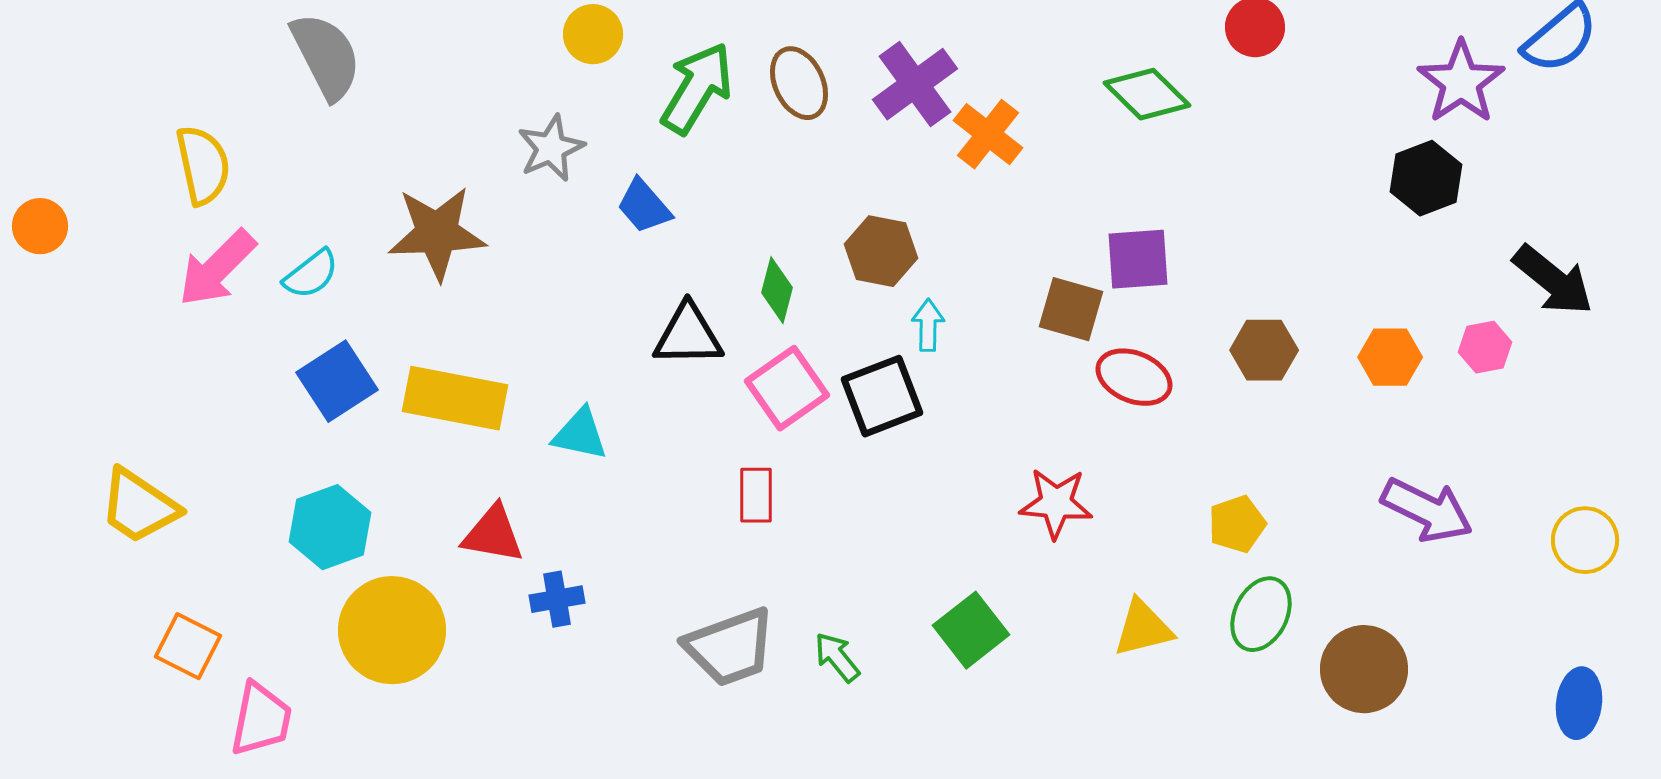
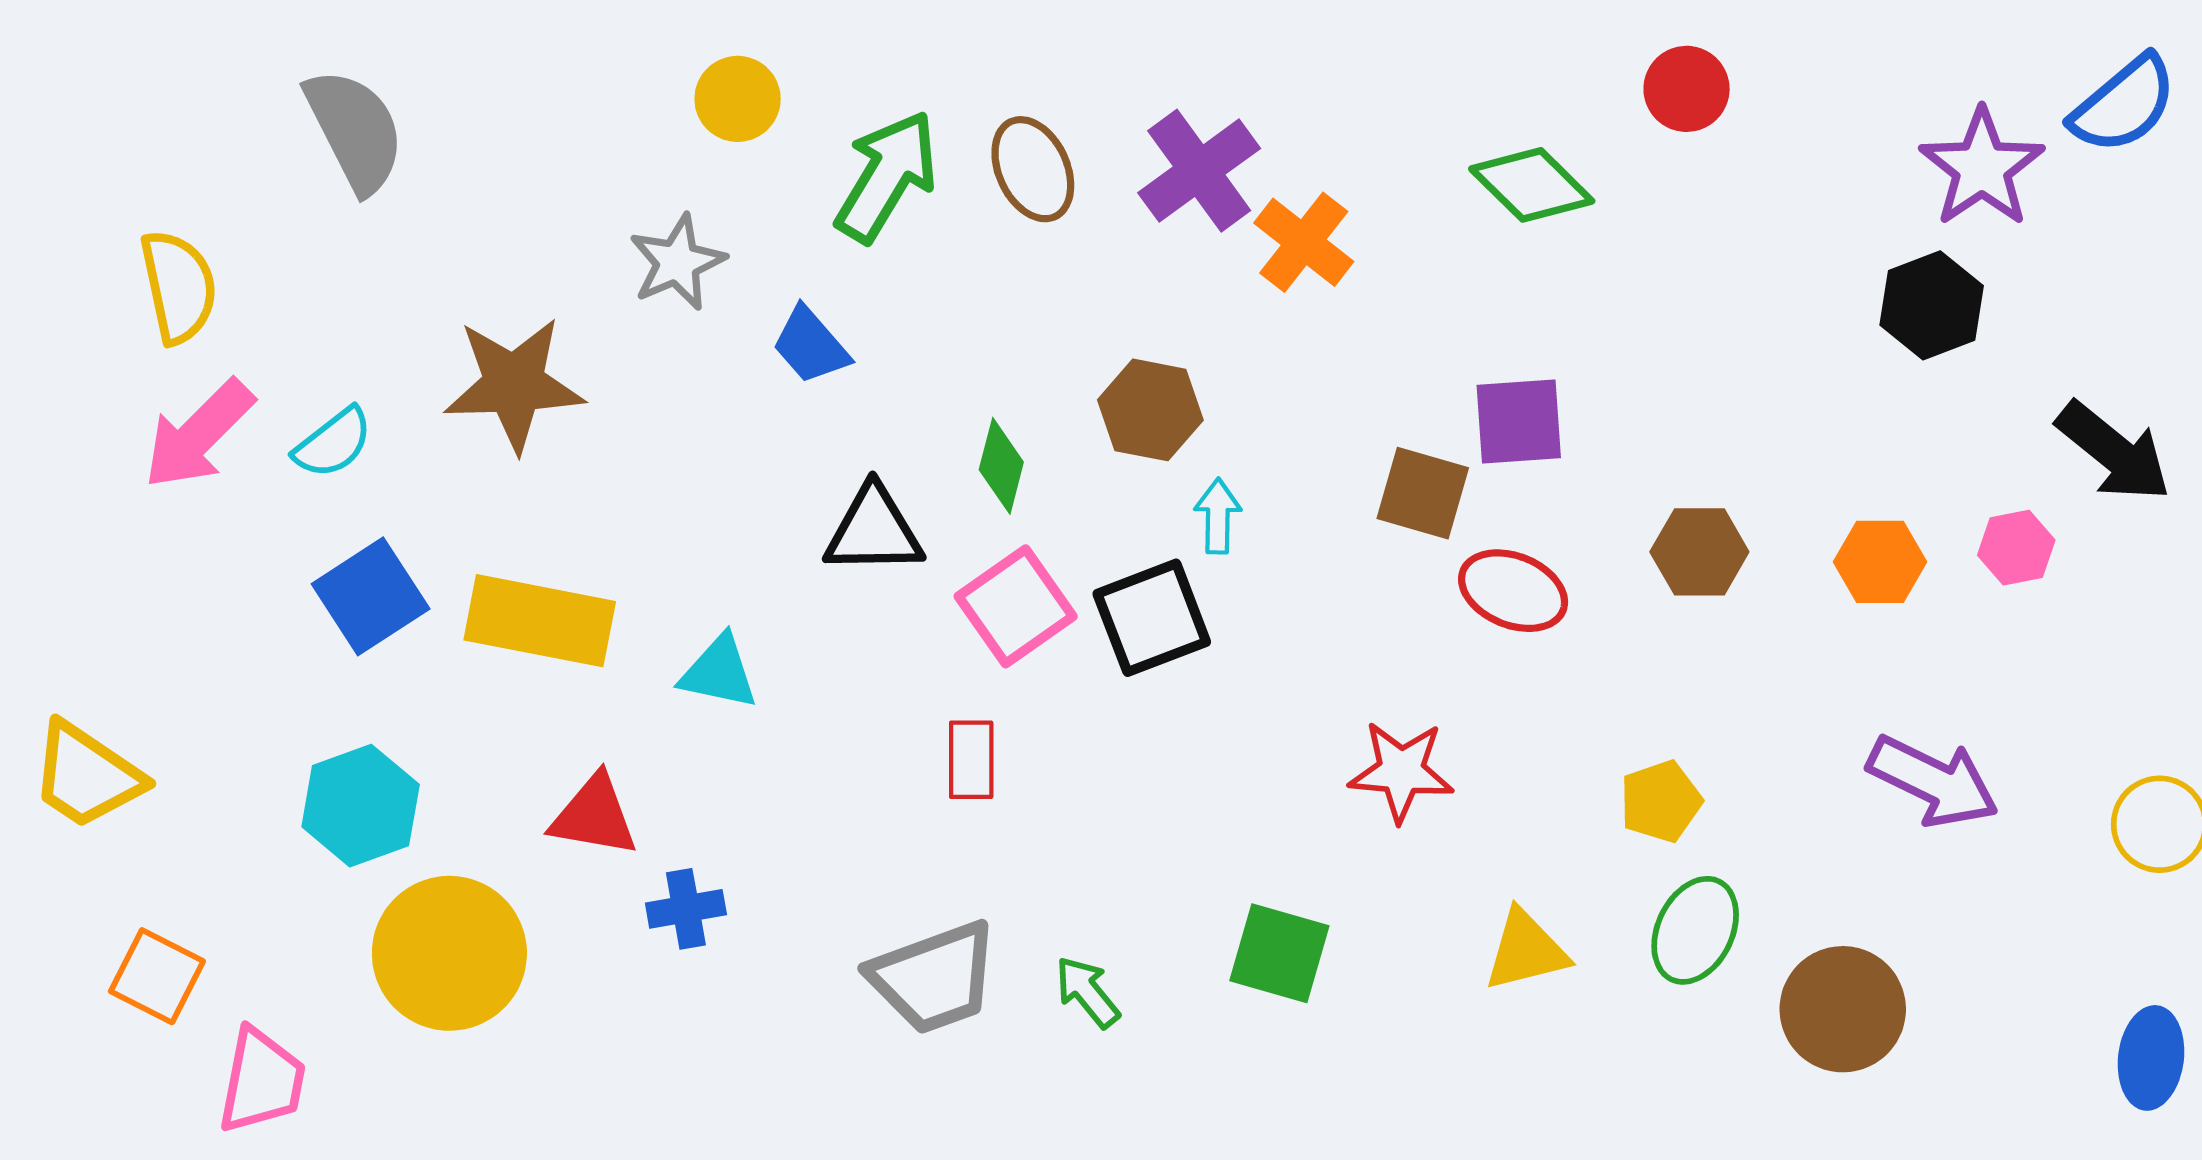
green square: (971, 630) -> (1279, 953), turned -36

